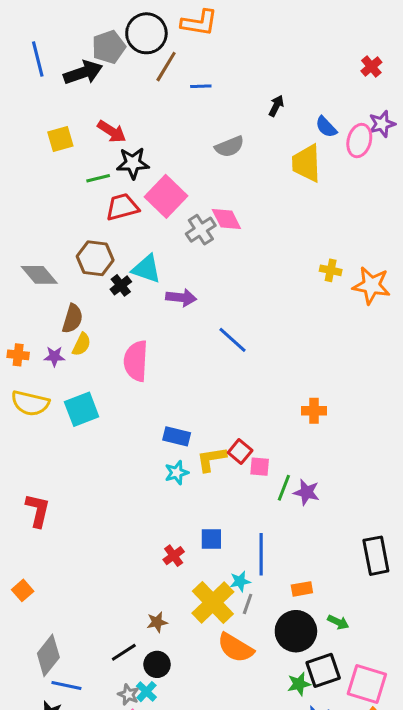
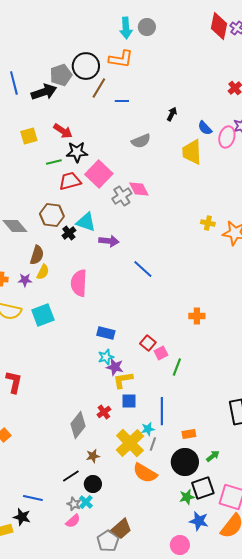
yellow L-shape: (211, 459) -> (123, 380), moved
pink square: (260, 467) -> (161, 353), turned -32
purple star: (306, 492) -> (115, 367), moved
green arrow: (338, 622) -> (213, 456), turned -64
gray diamond: (48, 655) -> (78, 425), moved

